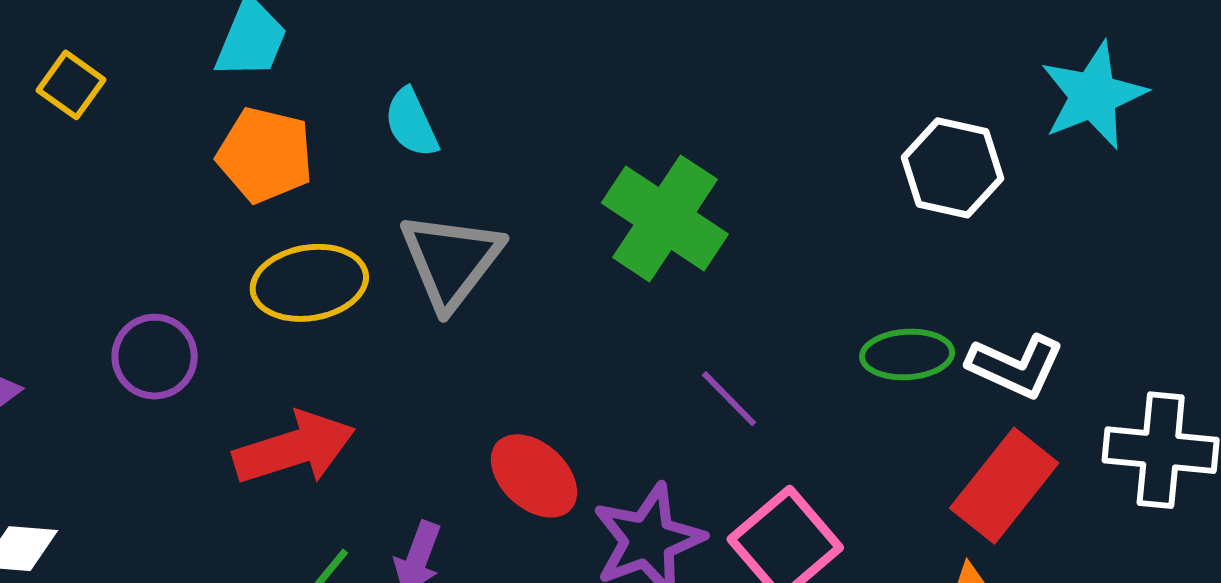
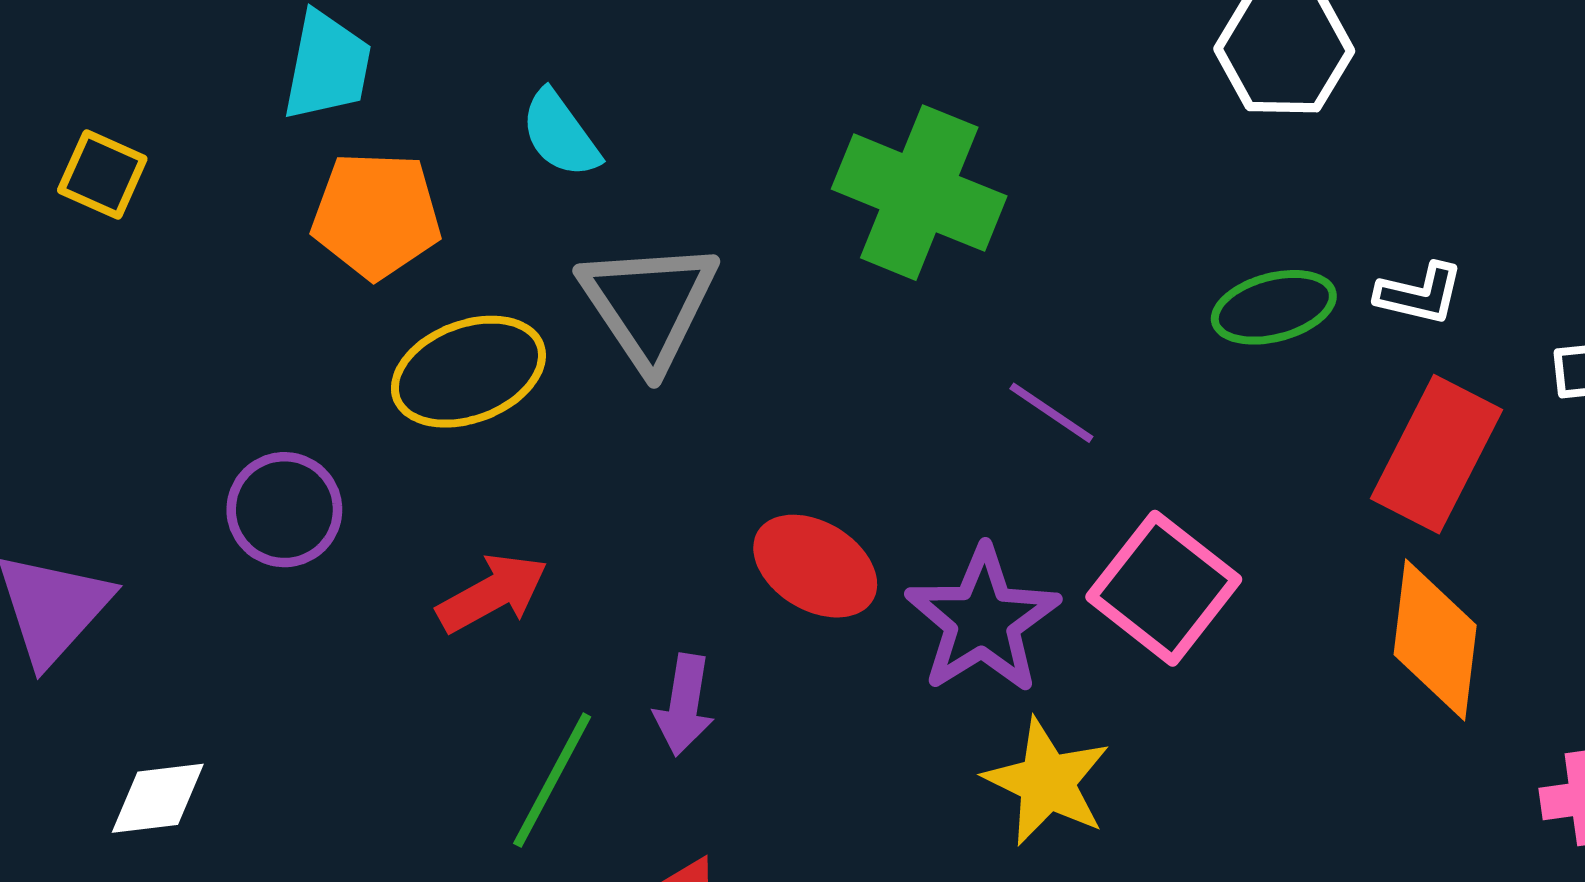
white L-shape: (1016, 366) -> (1420, 294), size x0.7
red arrow: (294, 448) -> (492, 593), size x0.7

